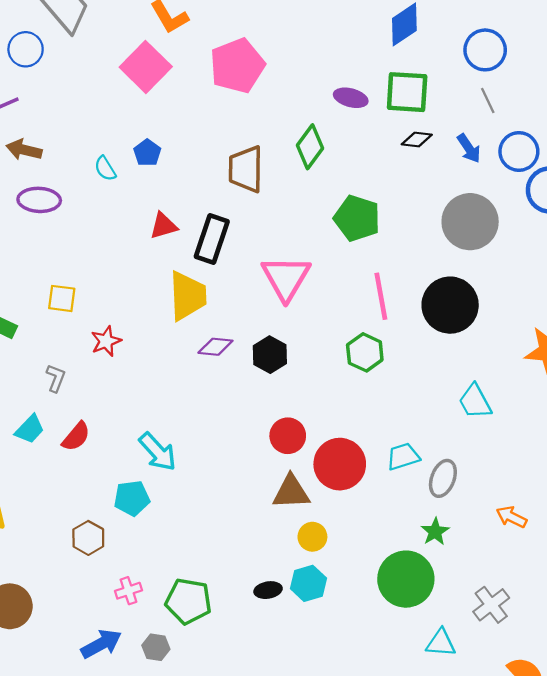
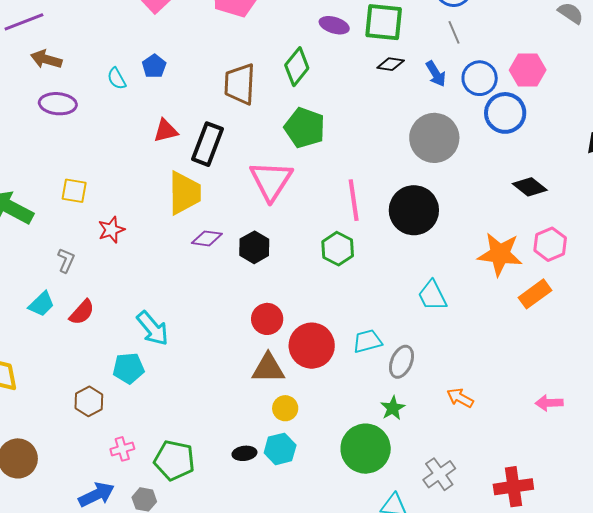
green pentagon: (357, 218) -> (305, 128), moved

